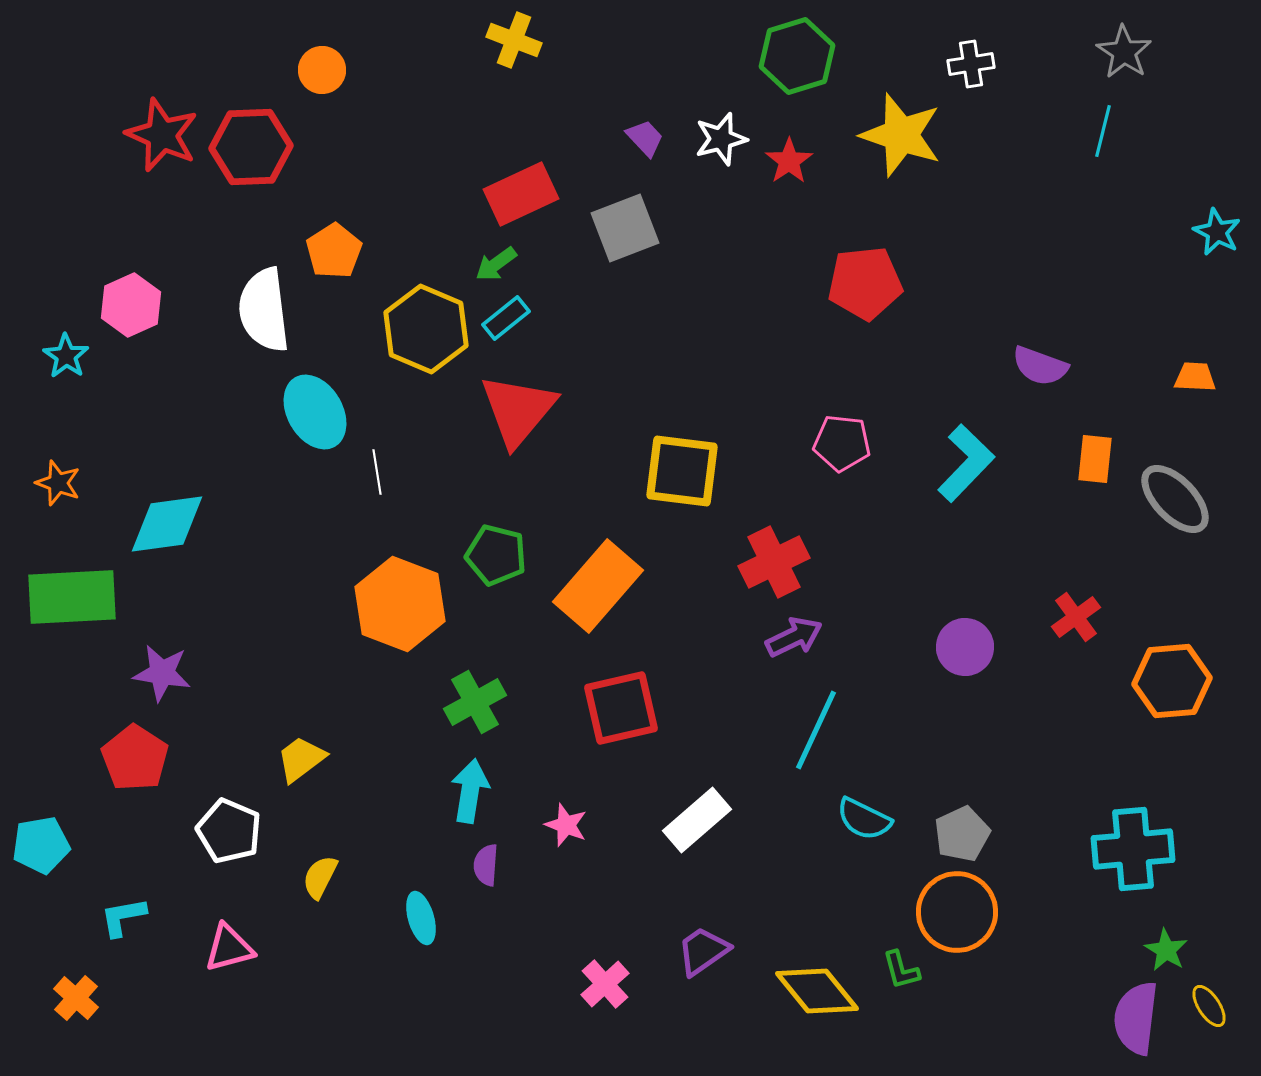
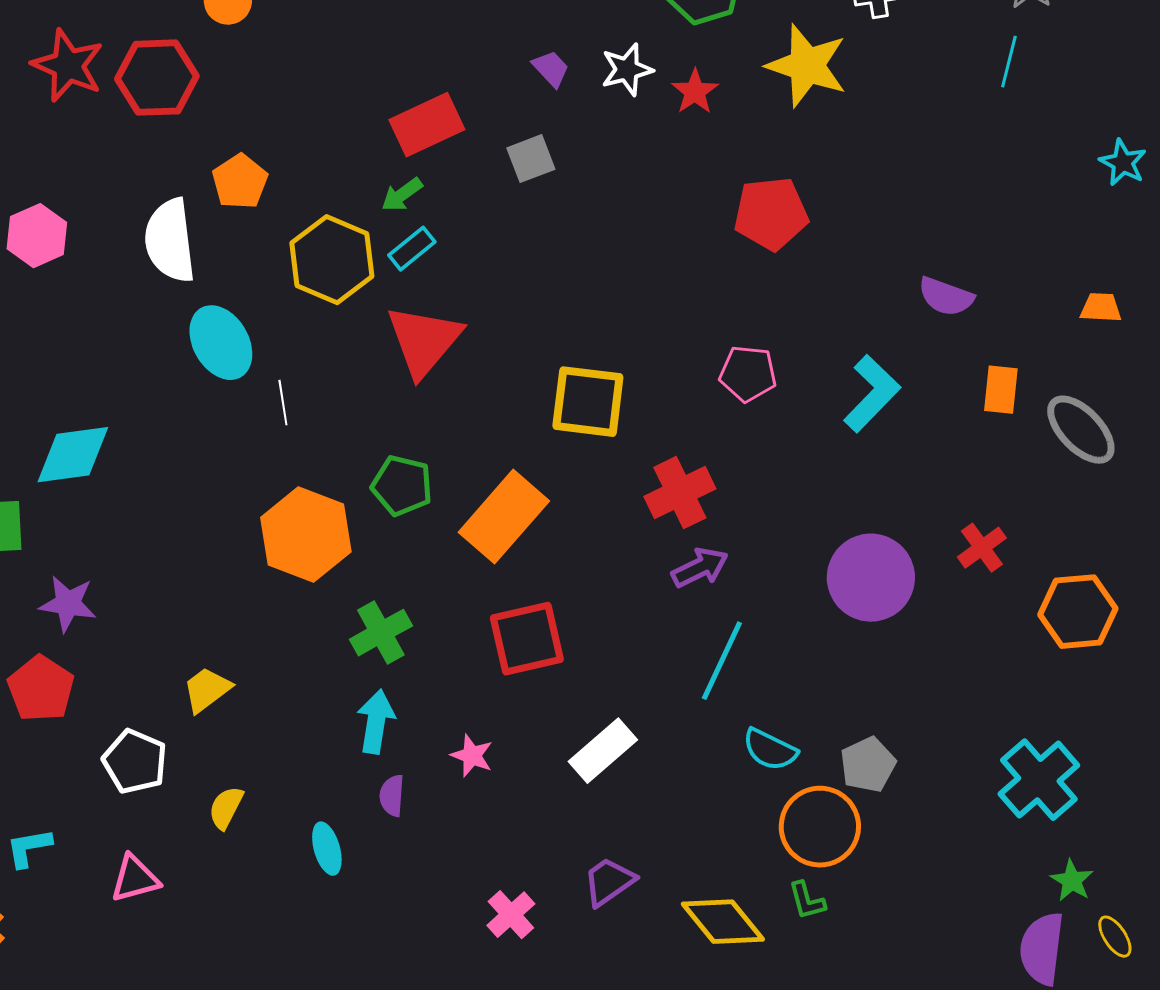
gray square: (625, 228) -> (531, 159), size x0.7
purple circle: (965, 647) -> (871, 578), size x1.5
cyan cross: (1133, 849) -> (1039, 780), turned -36
orange circle: (957, 912) -> (820, 827), moved

